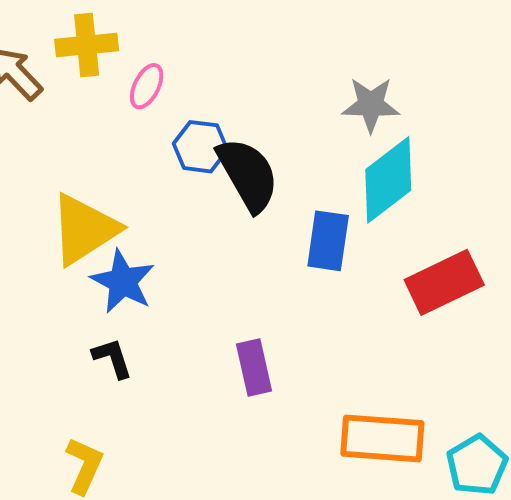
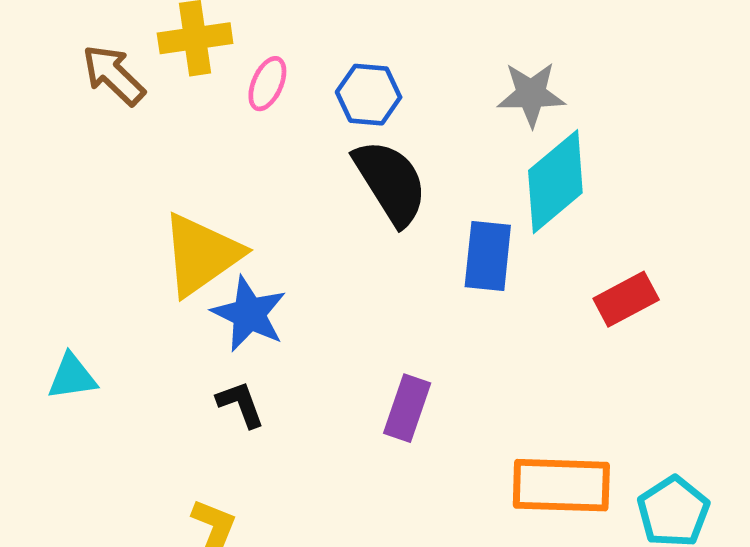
blue hexagon: (201, 147) -> (369, 95), moved
red rectangle: (444, 282) -> (626, 299), size x0.7
purple rectangle: (254, 367) -> (407, 408), turned 34

